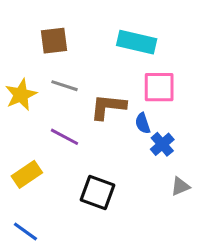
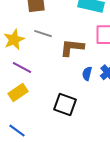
blue semicircle: (143, 123) -> (87, 74), moved, turned 32
purple line: (65, 137) -> (22, 68), moved

